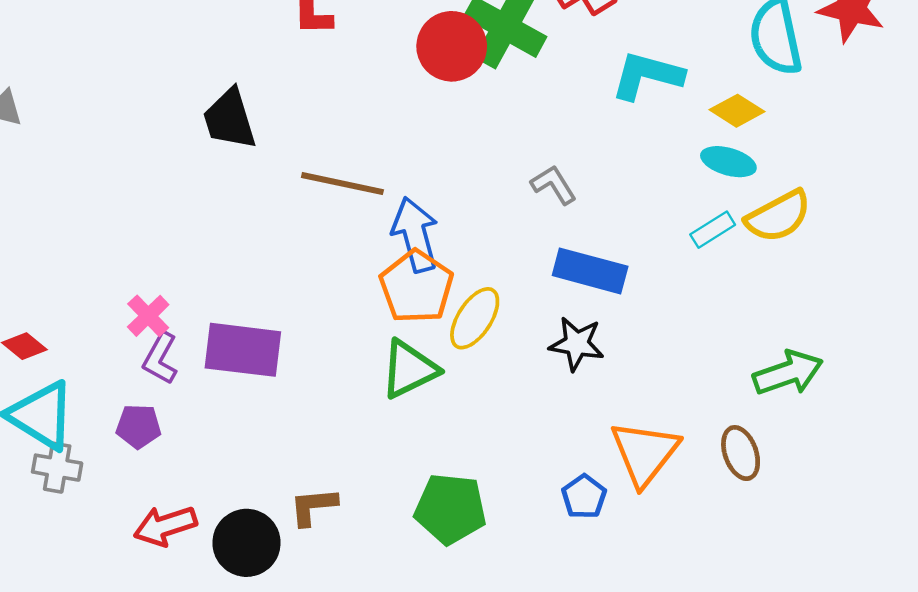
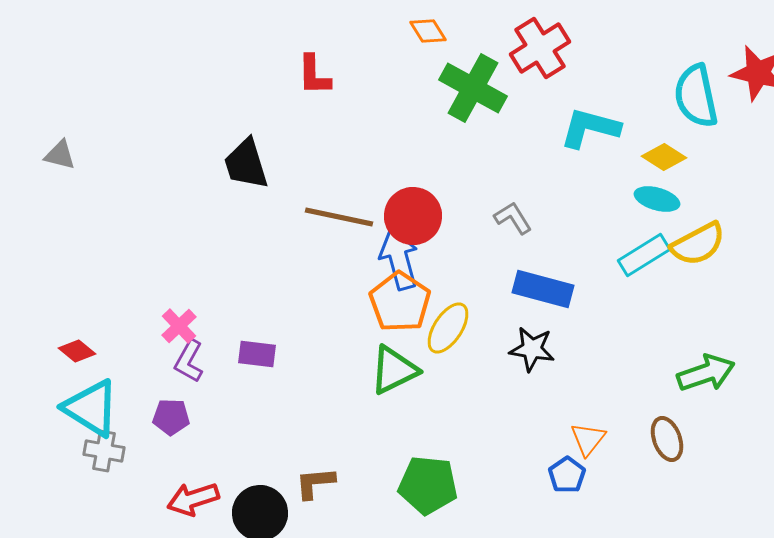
red circle: (452, 46) -> (413, 216), moved
cyan rectangle: (713, 230) -> (644, 255), size x1.4
purple rectangle: (243, 350) -> (257, 354), size x0.6
orange triangle: (645, 453) -> (588, 439), size x0.6
blue pentagon: (584, 497) -> (567, 475), moved

